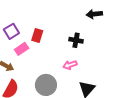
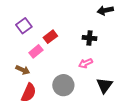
purple square: (11, 31) -> (24, 26), moved
red rectangle: (37, 36) -> (50, 37), turned 40

